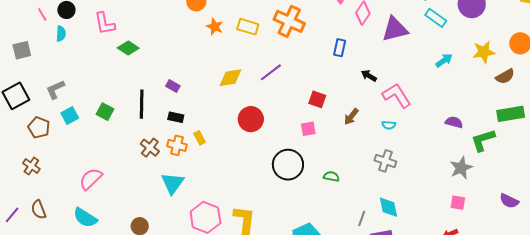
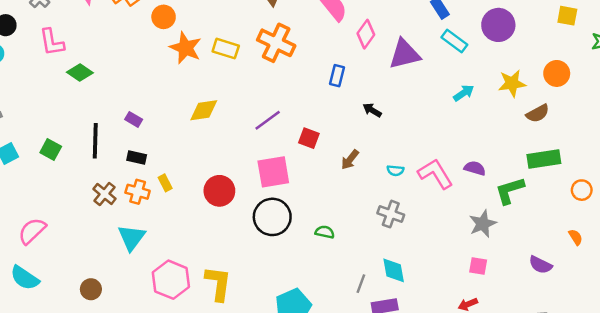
orange star: (215, 27) -> (186, 48), size x1.5
purple line: (271, 72) -> (268, 120), moved
pink L-shape: (397, 95) -> (435, 174), moved
red circle: (251, 119) -> (219, 191), moved
pink square: (308, 129) -> (273, 172), moved, size x1.8

